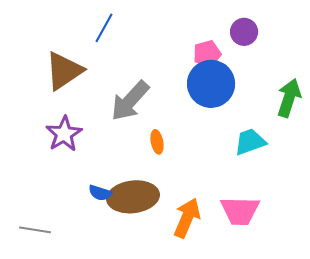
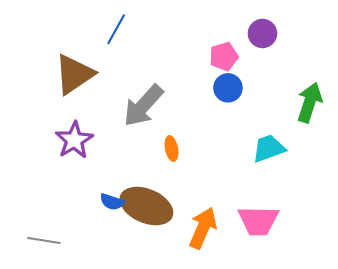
blue circle: (211, 84) -> (228, 88), size x0.6
brown ellipse: (133, 197) -> (146, 206), turned 30

